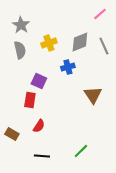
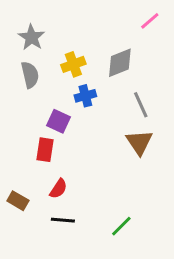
gray line: (104, 46) -> (141, 105), moved
blue cross: (68, 67) -> (85, 96), moved
black line: (42, 156) -> (63, 220), moved

